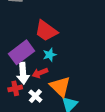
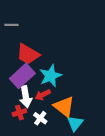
red trapezoid: (46, 31) -> (28, 54), moved
cyan star: (50, 55) -> (51, 76), size x1.6

